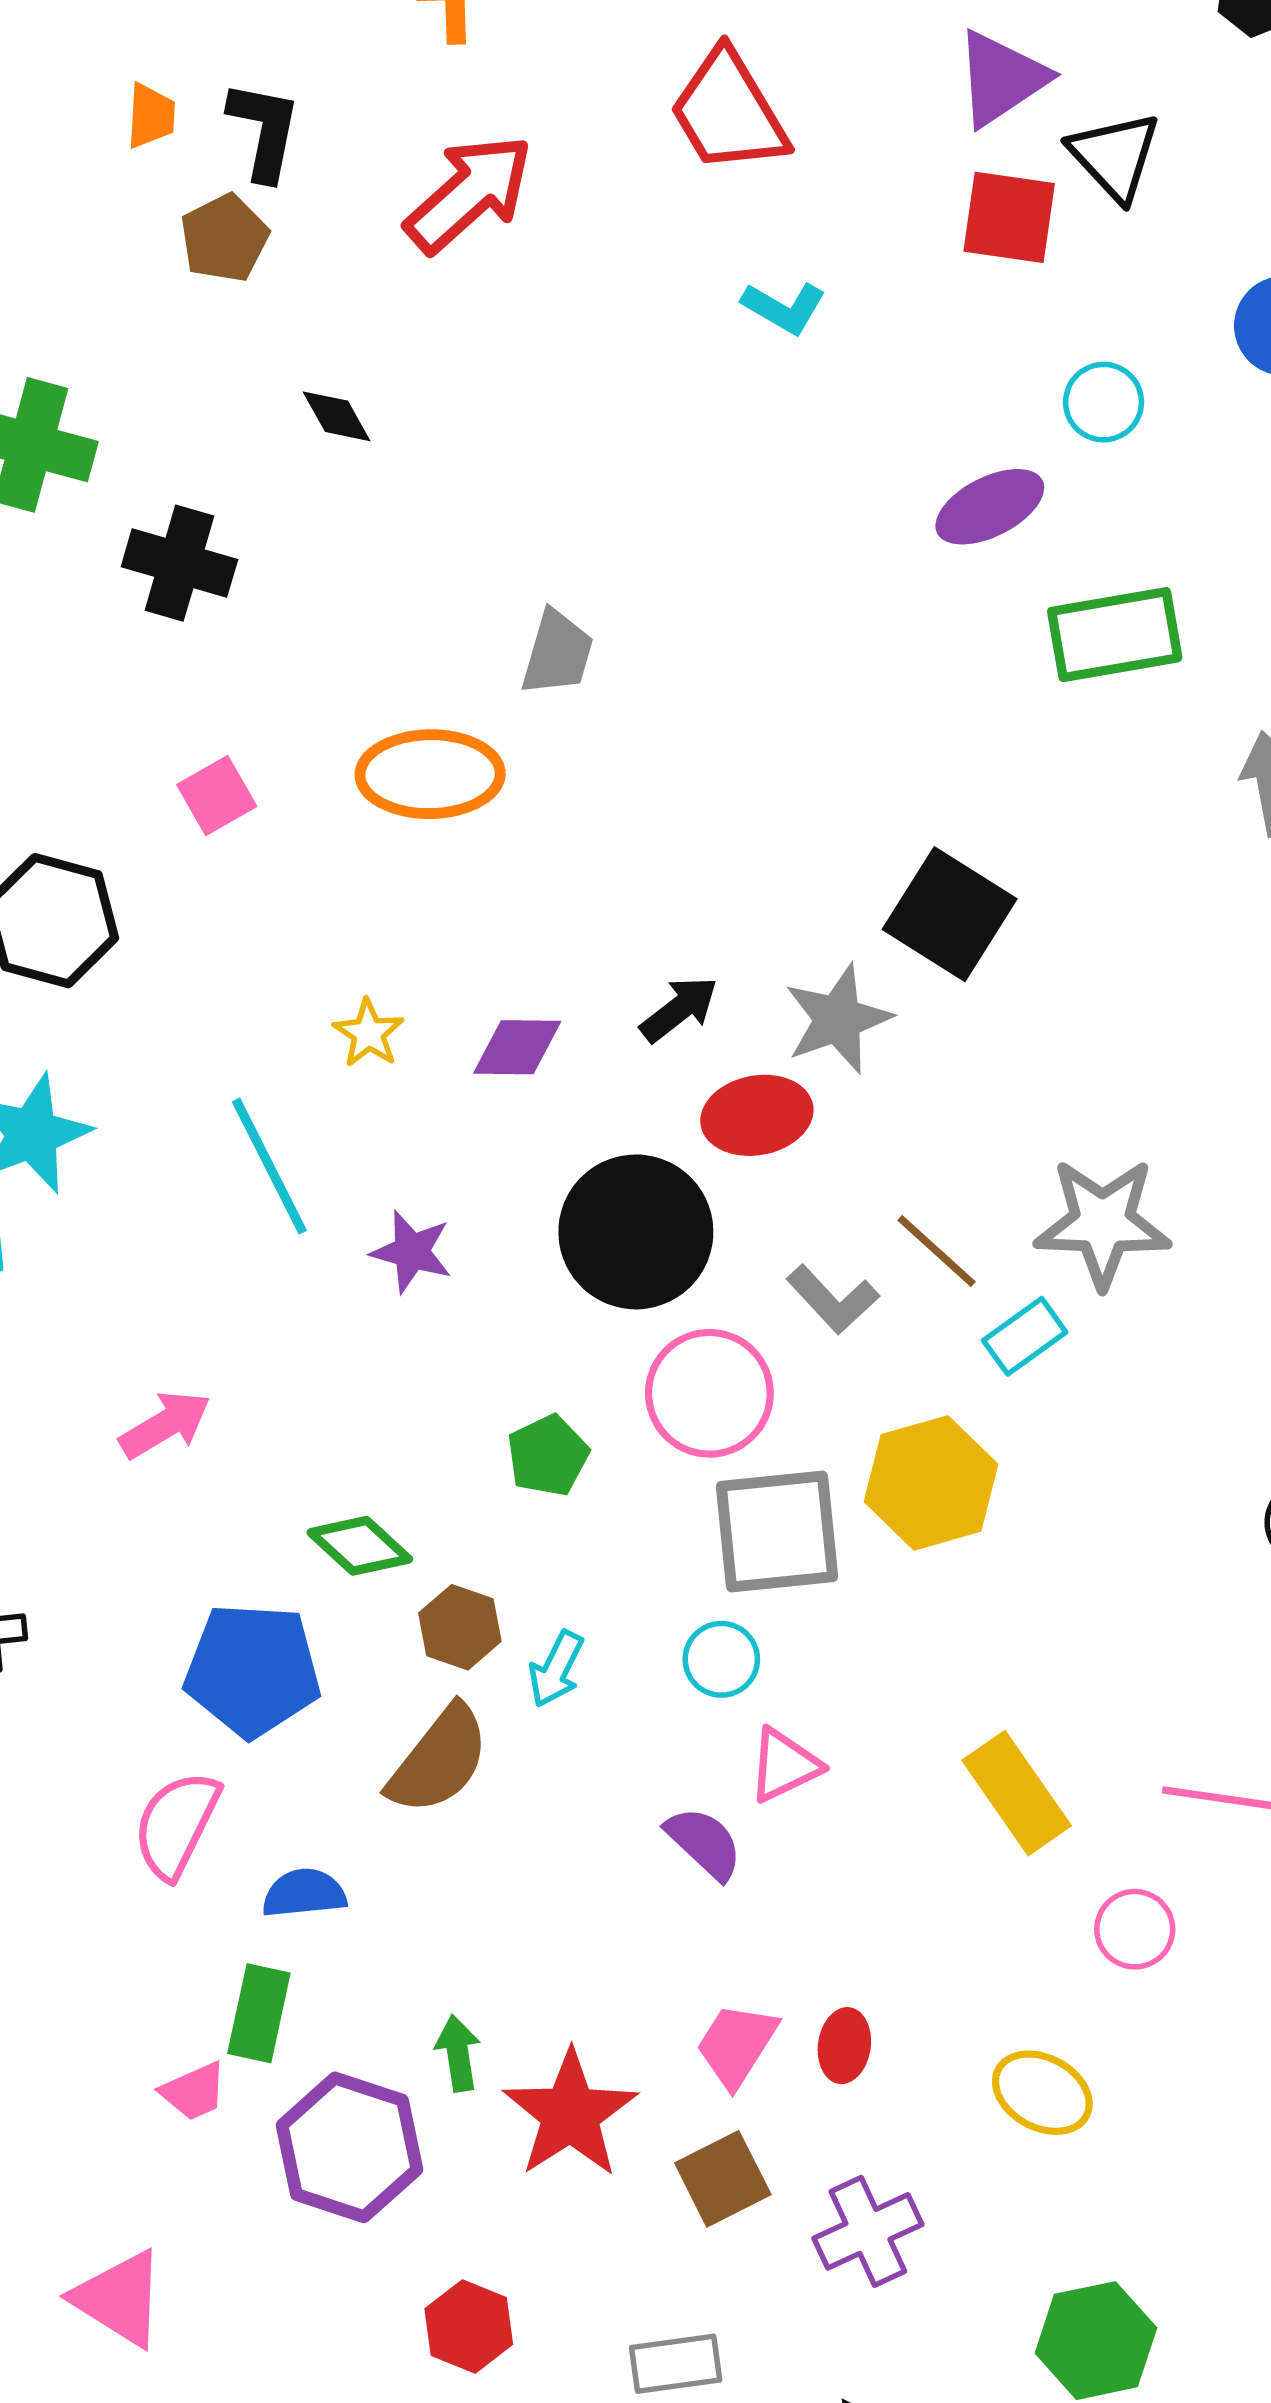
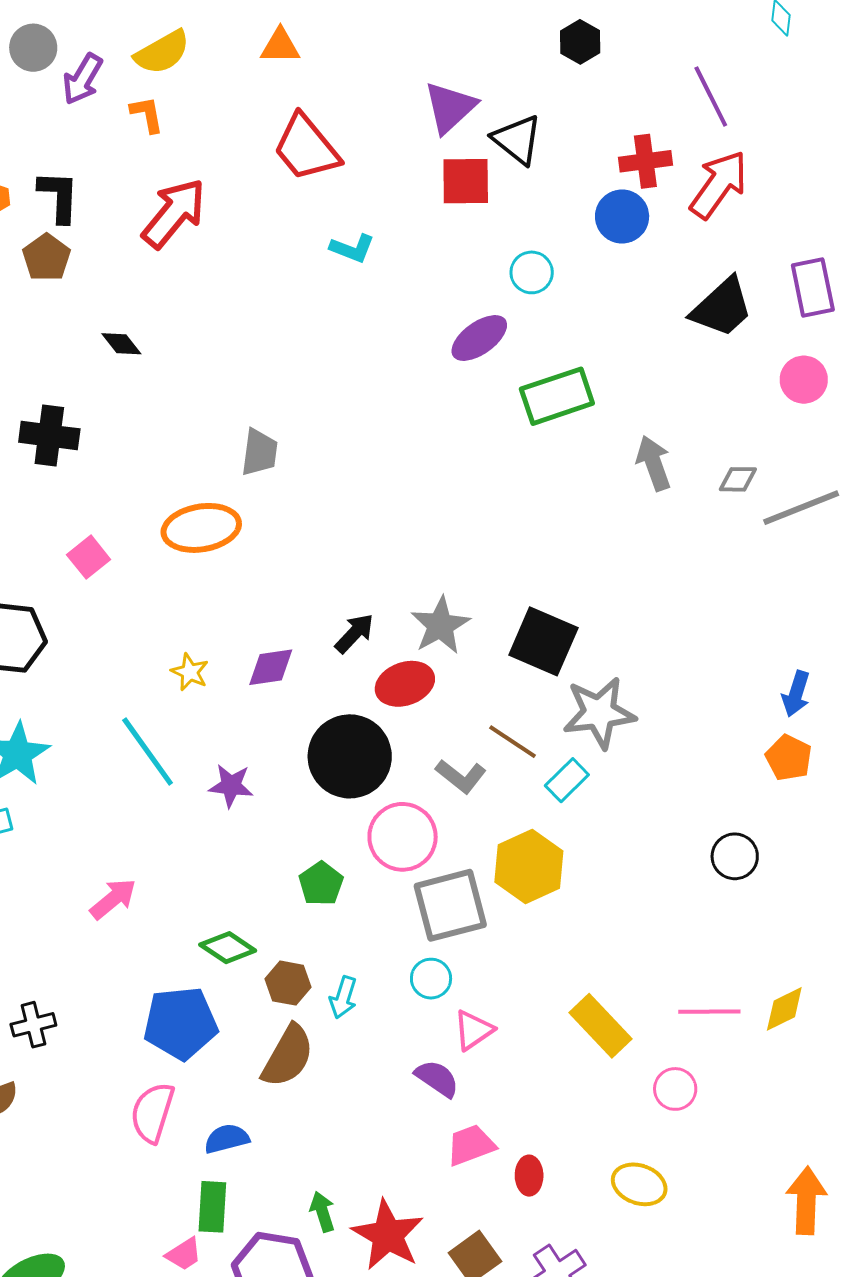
black square: (950, 914) -> (543, 641), moved
pink trapezoid: (737, 2045) -> (471, 1145), moved, turned 46

